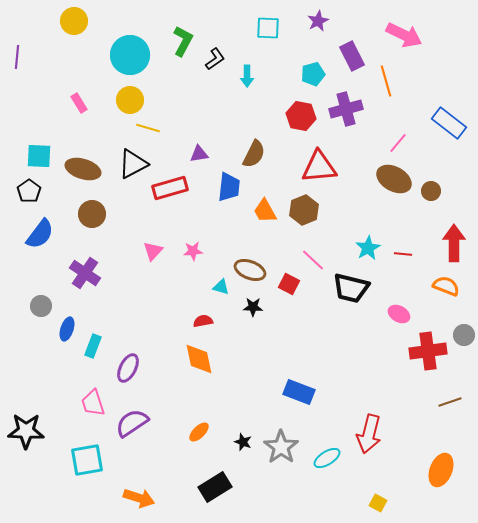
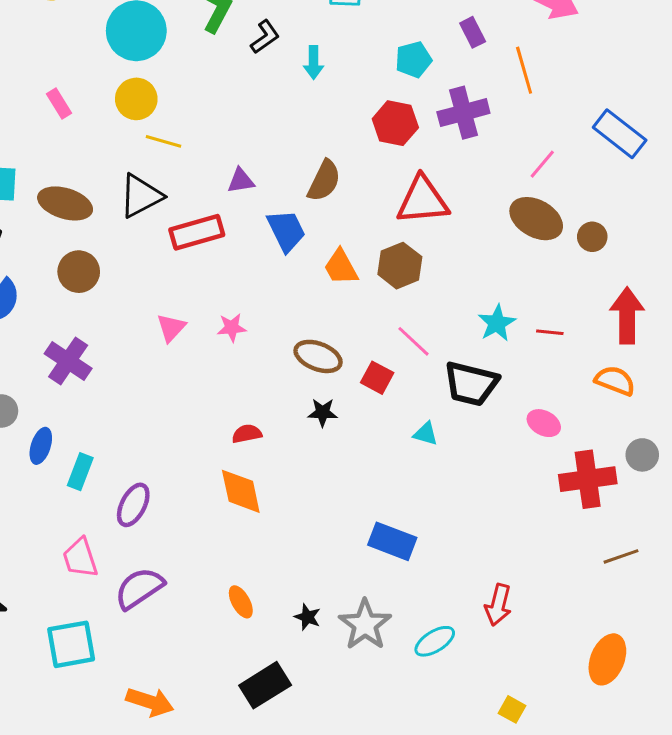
purple rectangle: (352, 56) -> (473, 32), size x0.7
blue trapezoid: (229, 187) -> (286, 231), turned -32
cyan triangle: (221, 287) -> (426, 434), moved
orange ellipse: (199, 432) -> (241, 602), turned -75
red arrow: (369, 434) -> (498, 605), size x0.7

